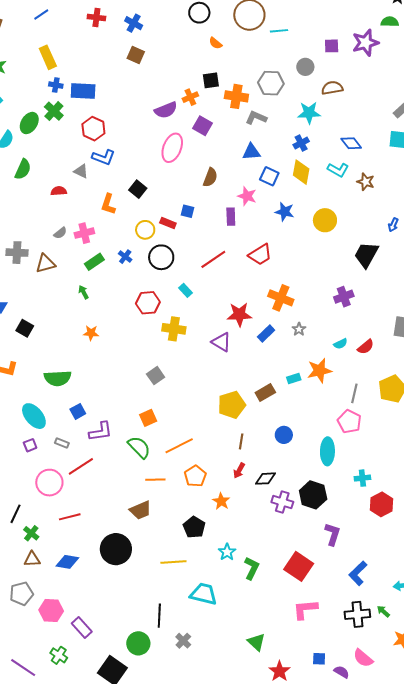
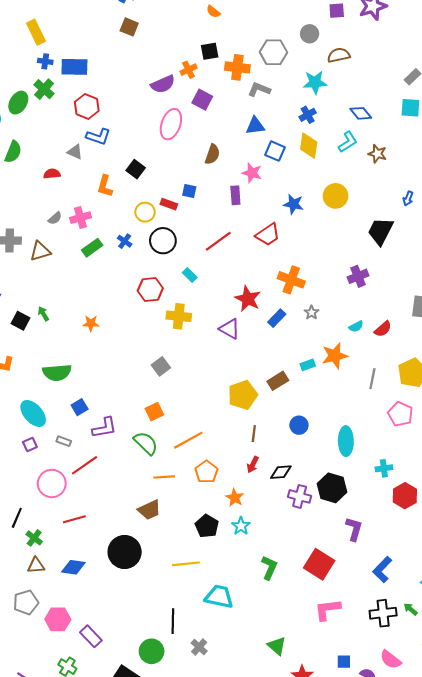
cyan L-shape: (338, 170) -> (348, 142), turned -60
blue star: (285, 212) -> (293, 204), moved
green arrow: (83, 292) -> (43, 314), moved
red star: (239, 314) -> (248, 299), turned 30
pink pentagon: (349, 421) -> (400, 414), moved
cyan star: (227, 552) -> (241, 526), moved

